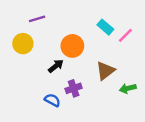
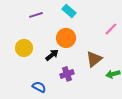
cyan rectangle: (105, 27) -> (69, 11), moved
yellow circle: (23, 44) -> (24, 48), moved
blue semicircle: (52, 100) -> (39, 87), moved

